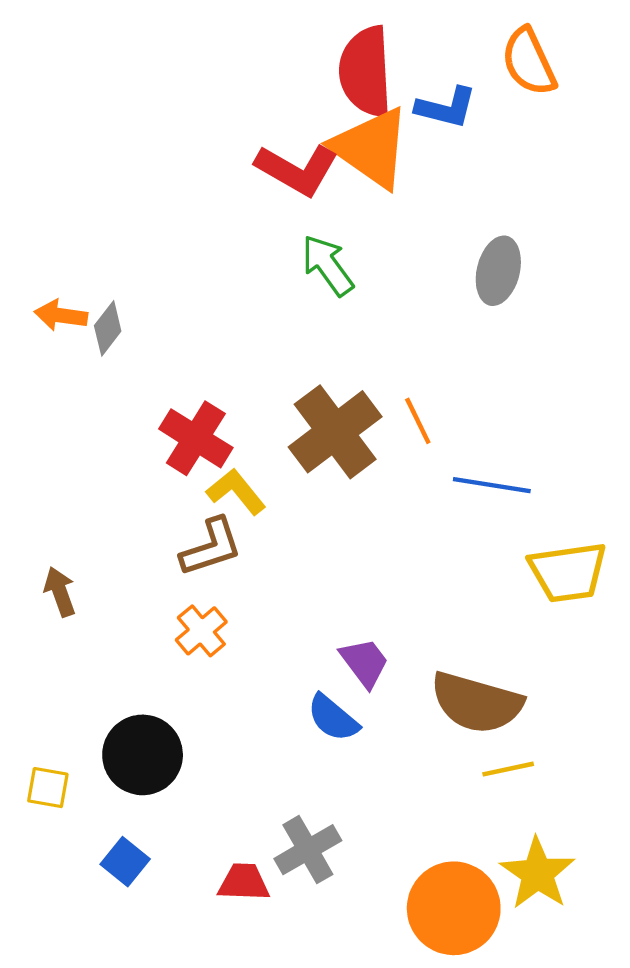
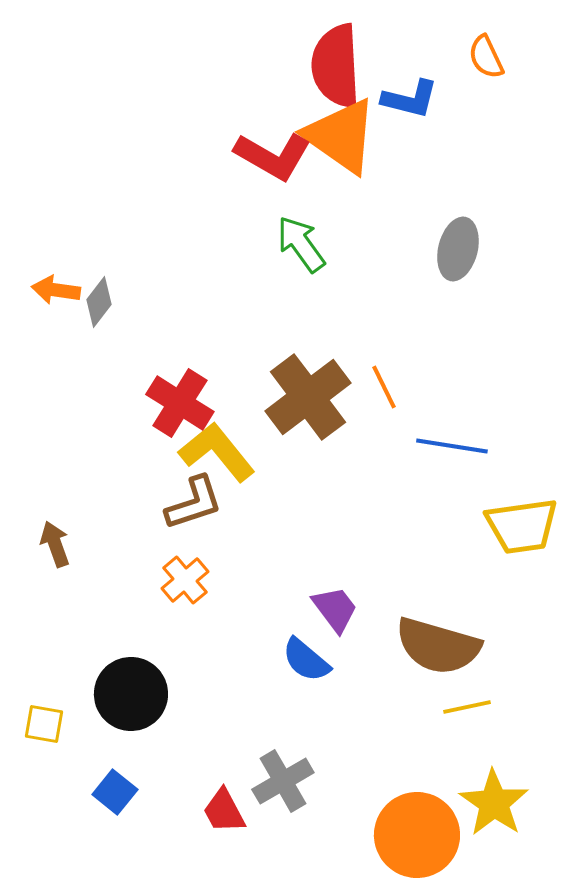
orange semicircle: (529, 62) -> (486, 57), size x0.7
yellow L-shape: (236, 492) -> (217, 452), size x1.4
red trapezoid: (244, 882) -> (224, 811), turned -120

